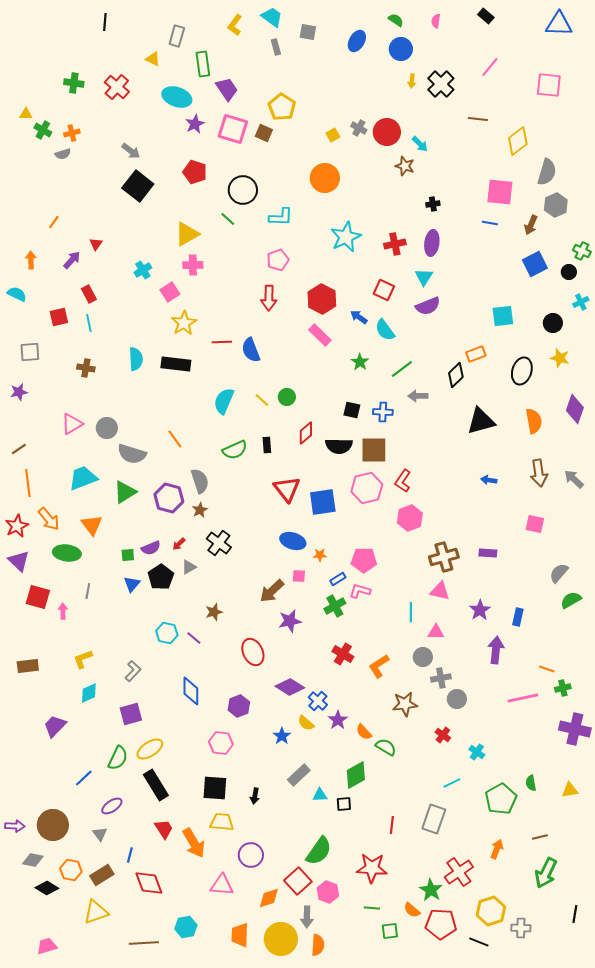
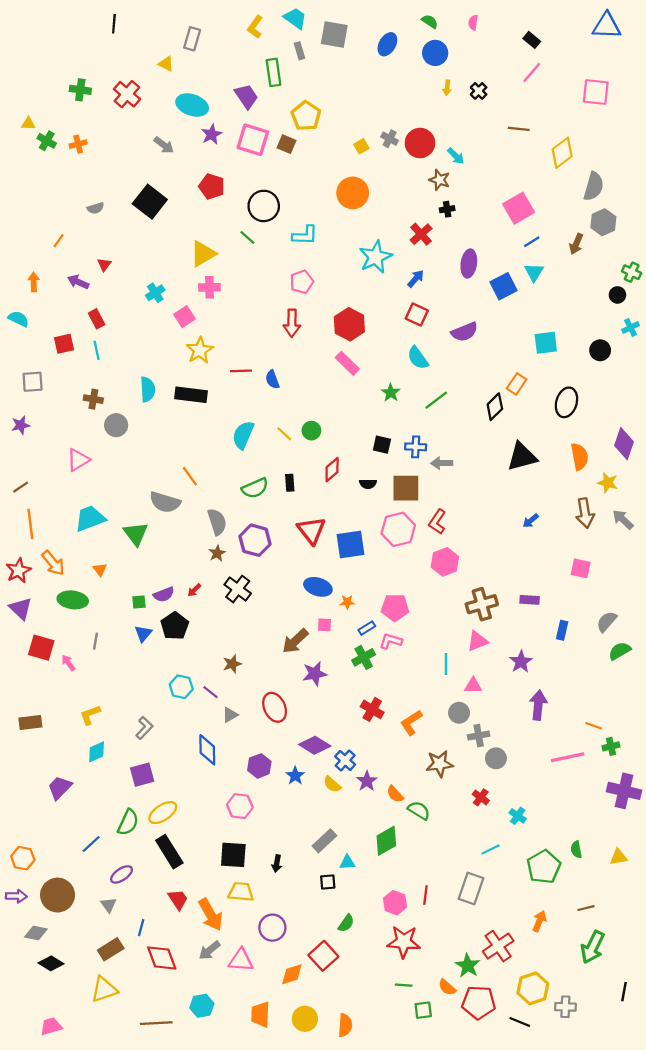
black rectangle: (486, 16) -> (532, 40), moved
gray square: (308, 32) -> (334, 34), size x1.5
green rectangle: (203, 64) -> (273, 72), moved
black cross: (441, 84) -> (479, 91), size x0.6
gray arrow: (131, 151) -> (164, 145), moved
gray semicircle: (63, 154) -> (95, 208), moved
pink square: (500, 192) -> (519, 208), moved, turned -36
black cross: (433, 204) -> (447, 209), moved
blue line: (490, 223) -> (532, 242), turned -42
red cross: (395, 244) -> (421, 234), moved, turned -30
purple arrow: (72, 260) -> (78, 282), turned -108
blue square: (535, 264) -> (504, 286), moved
cyan triangle: (424, 277) -> (534, 272), moved
blue arrow: (359, 317) -> (416, 279), moved, turned 96
blue semicircle: (251, 350) -> (272, 380), size x0.7
orange rectangle: (476, 354) -> (517, 384), turned -36
yellow star: (560, 358) -> (608, 483), moved
gray arrow: (418, 396) -> (442, 463), moved
gray circle: (107, 428) -> (116, 425), moved
black semicircle: (339, 446) -> (368, 484), size x0.6
gray semicircle: (132, 454) -> (165, 502), moved
blue arrow: (489, 480) -> (531, 521), turned -49
green triangle: (125, 492) -> (136, 534), turned -35
purple hexagon: (169, 498) -> (255, 540), moved
orange triangle: (92, 525) -> (100, 569), size x0.6
gray triangle: (189, 567) -> (230, 715), moved
pink triangle: (440, 591) -> (477, 641), turned -35
pink arrow: (63, 611) -> (68, 663), turned -35
blue rectangle: (518, 617) -> (562, 630), moved
blue star: (282, 736) -> (295, 776), moved
black square: (344, 804) -> (328, 882), moved
green semicircle: (319, 851) -> (346, 923), size x0.6
orange hexagon: (71, 870) -> (23, 858), moved
pink hexagon: (328, 892) -> (395, 903), moved
gray arrow: (307, 917) -> (209, 950), moved, turned 50
yellow circle: (281, 939) -> (305, 1019), size x0.7

